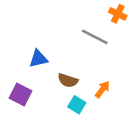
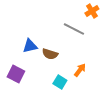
orange cross: (118, 14) -> (92, 11), turned 32
brown semicircle: (68, 80) -> (50, 54), moved

